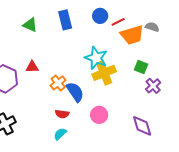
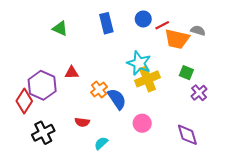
green triangle: (30, 25) -> (60, 28), moved
orange trapezoid: (132, 35) -> (177, 39), turned 30
red semicircle: (62, 114) -> (82, 122), moved

